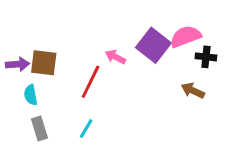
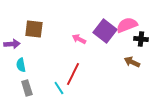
brown square: (44, 63) -> (34, 29), moved
red line: (91, 82) -> (73, 74), moved
cyan line: (86, 129) -> (59, 88), turned -64

